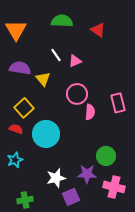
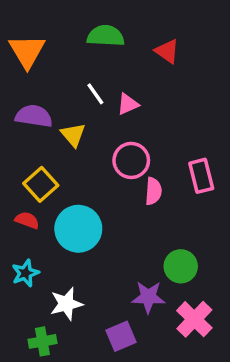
white star: (56, 178) -> (66, 304), moved
pink cross: (114, 187) -> (194, 319), turned 30

